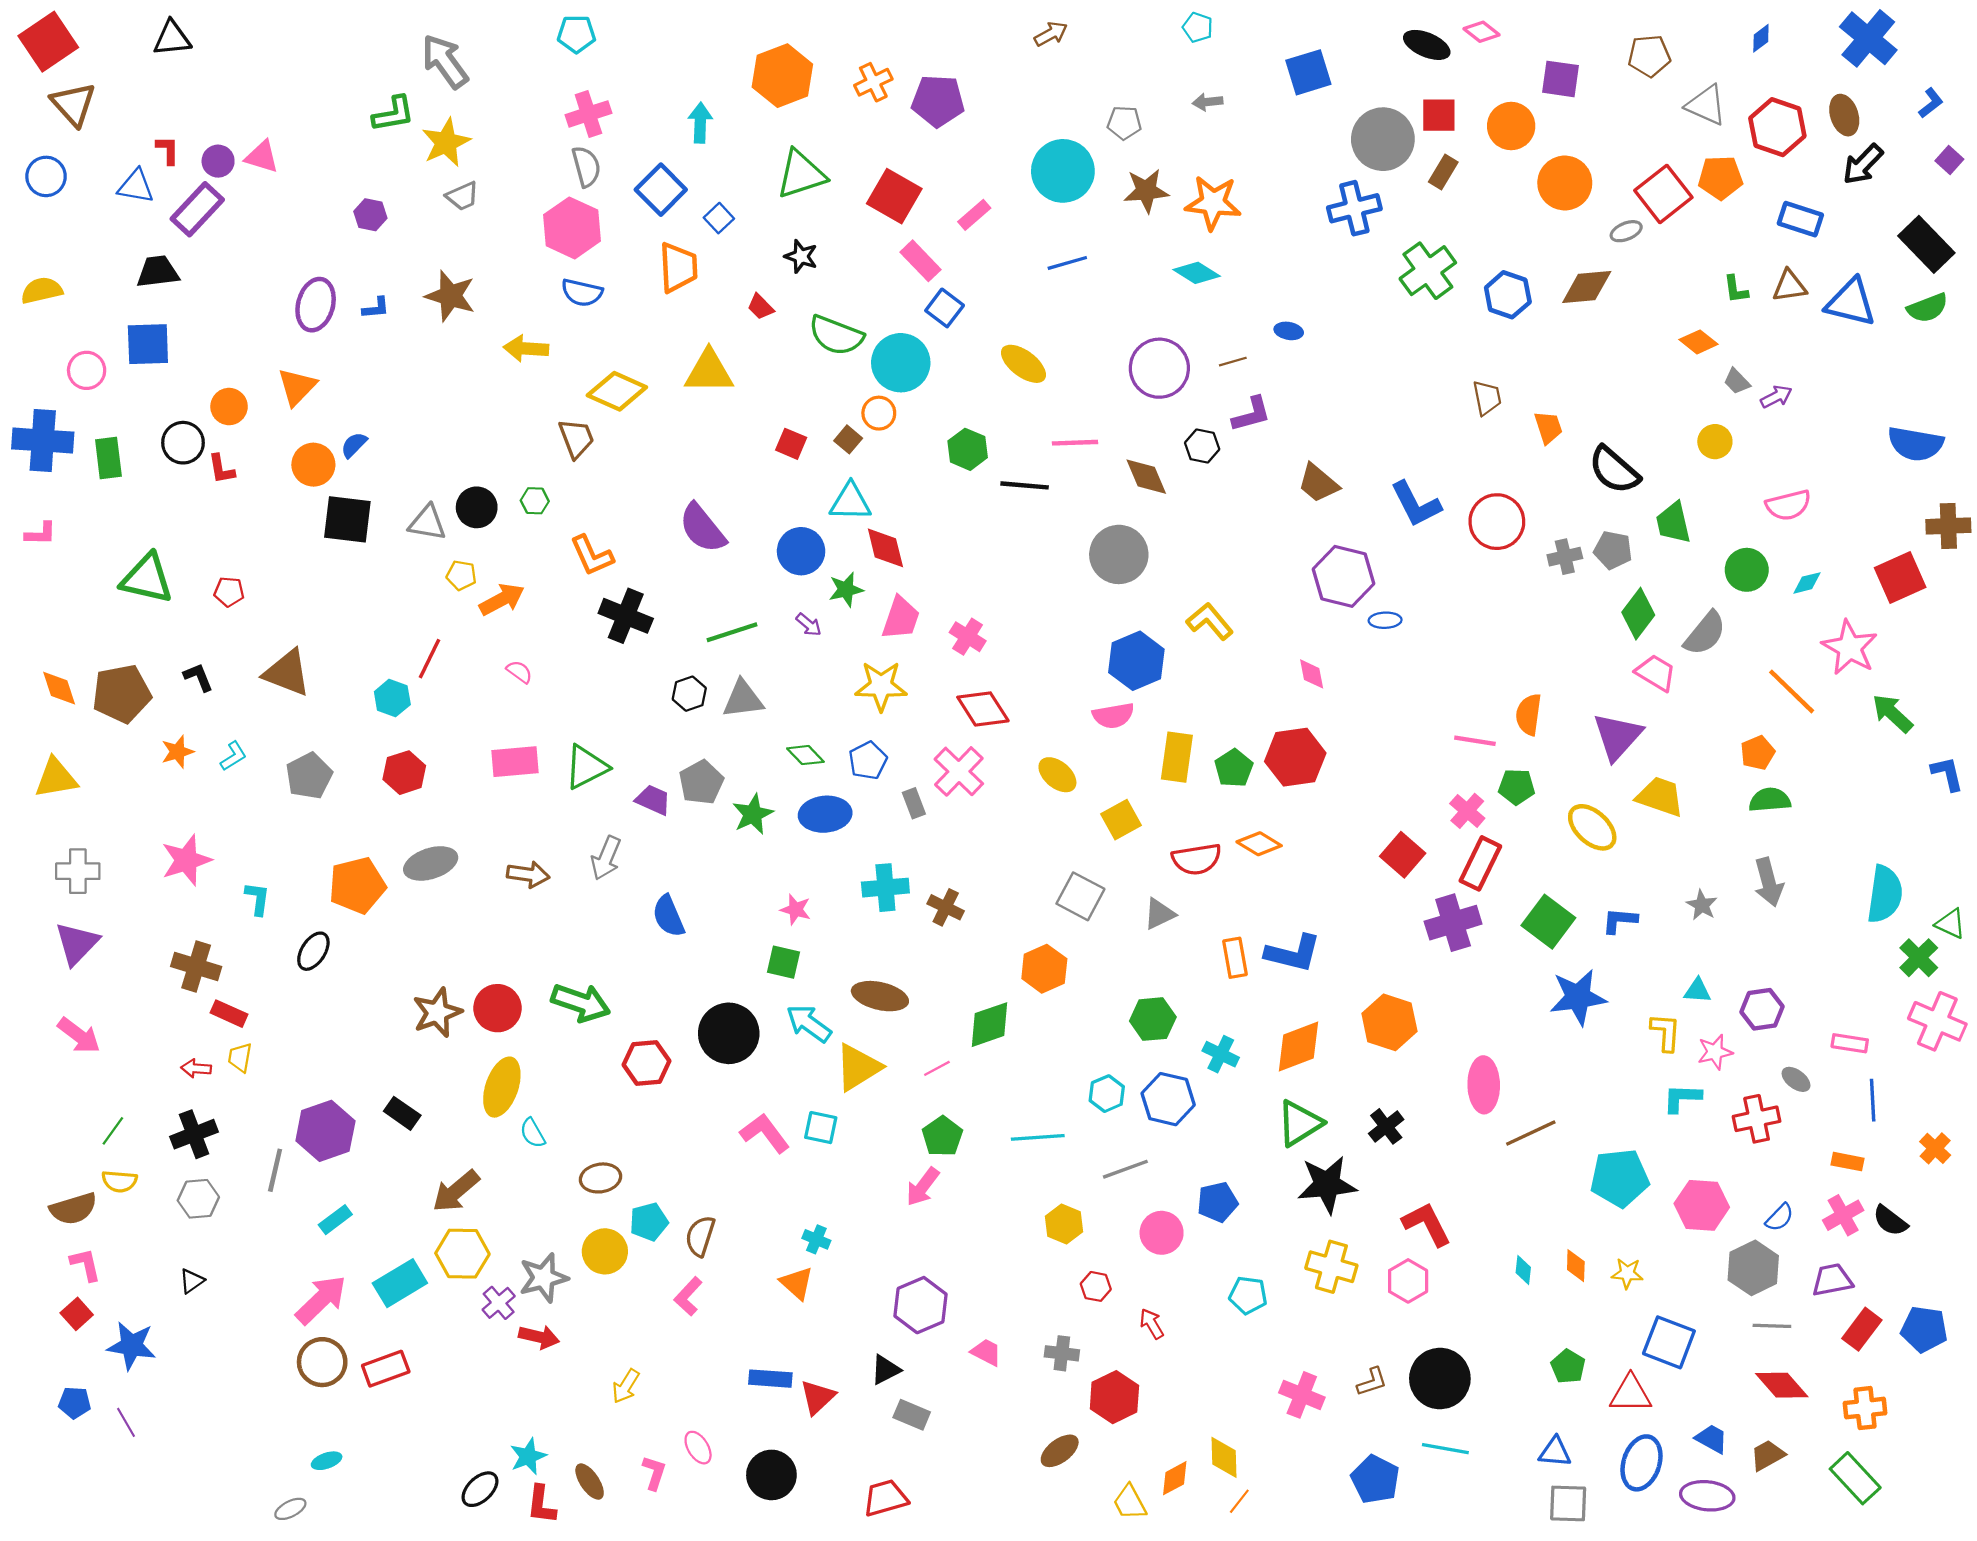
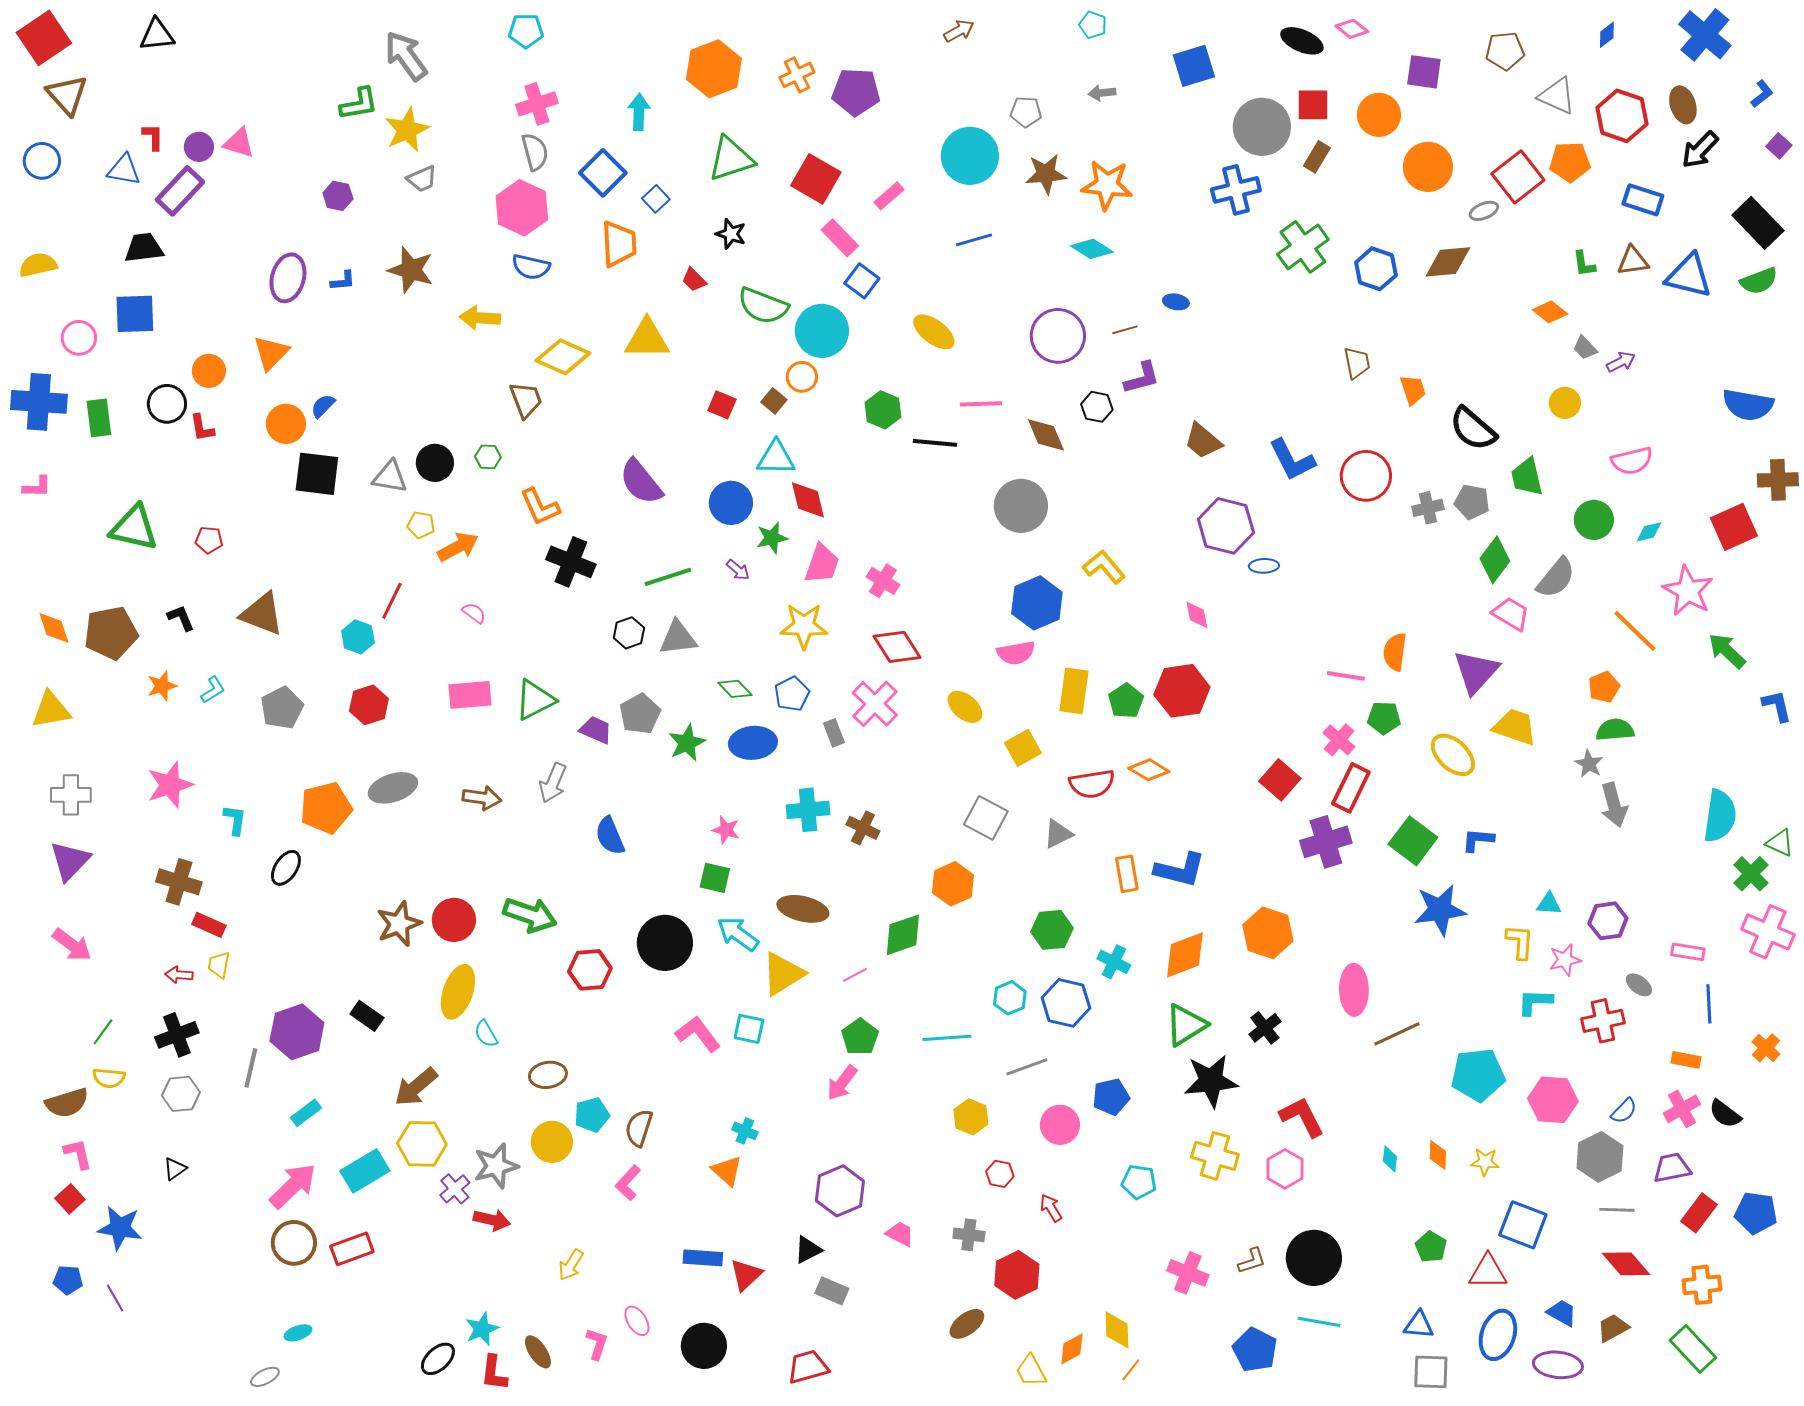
gray star: (1702, 905) -> (1589, 764), moved

